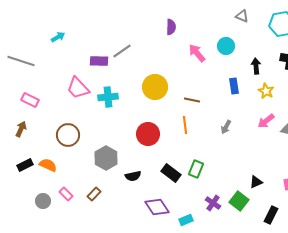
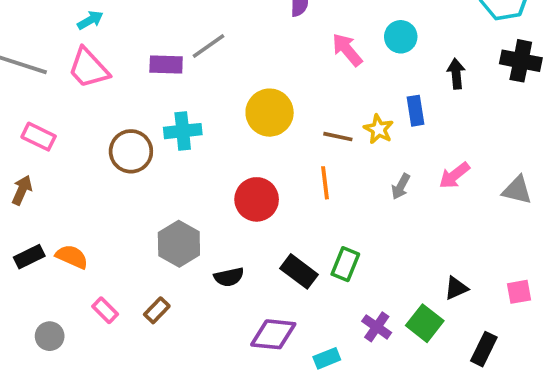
pink trapezoid: (78, 88) -> (88, 68), moved
yellow star: (266, 91) -> (379, 129), moved
pink arrow: (266, 121) -> (454, 175), moved
brown circle: (68, 135) -> (131, 151), moved
gray circle: (43, 201) -> (50, 336), moved
purple diamond: (157, 207) -> (273, 334), turned -50

